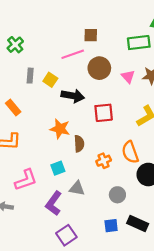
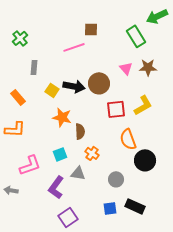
green rectangle: (139, 43) -> (136, 36), turned 65
brown circle: (99, 68) -> (99, 83), moved
yellow square: (50, 80) -> (52, 90), moved
red square: (104, 113) -> (116, 109), moved
orange cross: (104, 161) -> (92, 153), moved, turned -32

